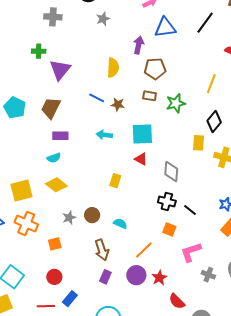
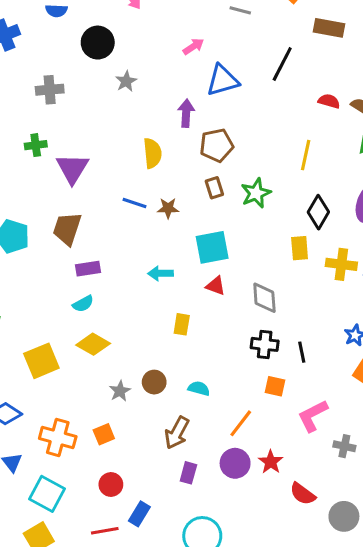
brown rectangle: (150, 96) -> (214, 188), turned 72
cyan arrow: (104, 135) -> (161, 273), moved
black line: (190, 210) -> (302, 352), turned 48
orange cross: (26, 223) -> (58, 437), moved
brown arrow: (102, 250) -> (177, 433), turned 55

